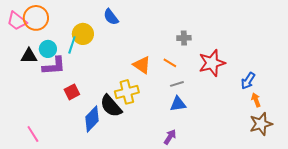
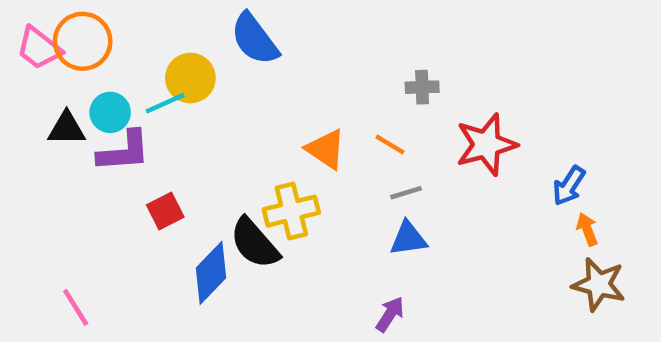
blue semicircle: (111, 17) -> (255, 39), size x1.4
cyan line: (72, 45) -> (165, 103), turned 48
brown star: (261, 124) -> (599, 284), turned 30

